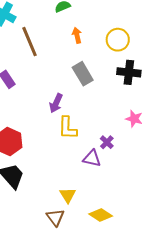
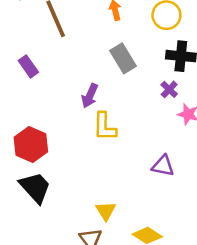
purple cross: (107, 142) -> (169, 89), moved
purple triangle: (92, 158) -> (163, 166), moved

